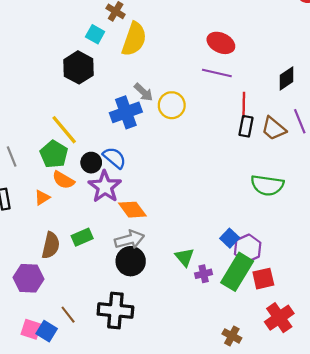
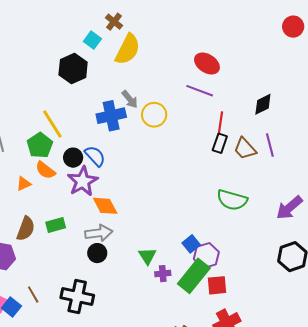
black circle: (131, 261) -> (97, 253), size x0.7

